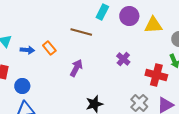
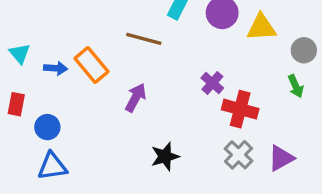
orange rectangle: (49, 48) -> (91, 65), size x1.5
red cross: (156, 75) -> (240, 109), moved

